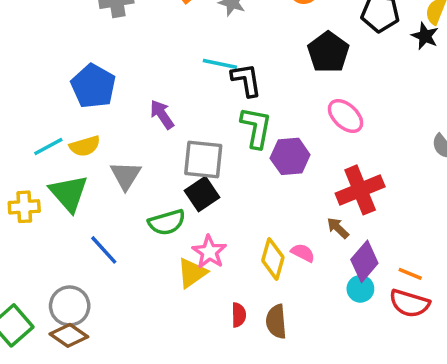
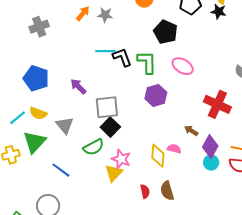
green L-shape: (256, 128) -> (147, 62), moved
yellow semicircle: (85, 146) -> (38, 113), turned 48
red cross: (360, 190) -> (217, 104), moved, turned -32
green triangle: (69, 193) -> (34, 142), turned 35

